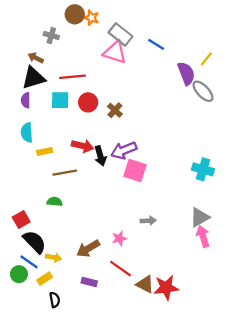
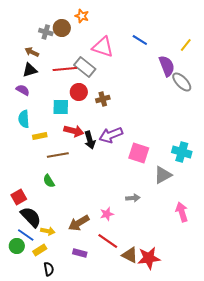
brown circle: (75, 14) -> (62, 28), moved
gray rectangle: (120, 34) -> (85, 67), moved
yellow line: (206, 59) -> (186, 45), moved
black triangle: (33, 78) -> (30, 70), size x0.7
purple semicircle: (26, 100) -> (23, 90), turned 120
cyan square: (60, 100) -> (61, 107), moved
brown cross: (115, 110) -> (103, 99), turned 32
pink square: (135, 170) -> (139, 153), moved
green semicircle: (55, 202) -> (49, 181), turned -128
gray triangle: (200, 217) -> (163, 175), moved

